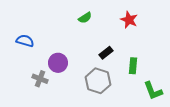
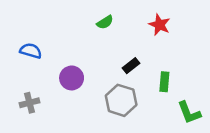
gray cross: (40, 79) -> (29, 103), moved, turned -35

